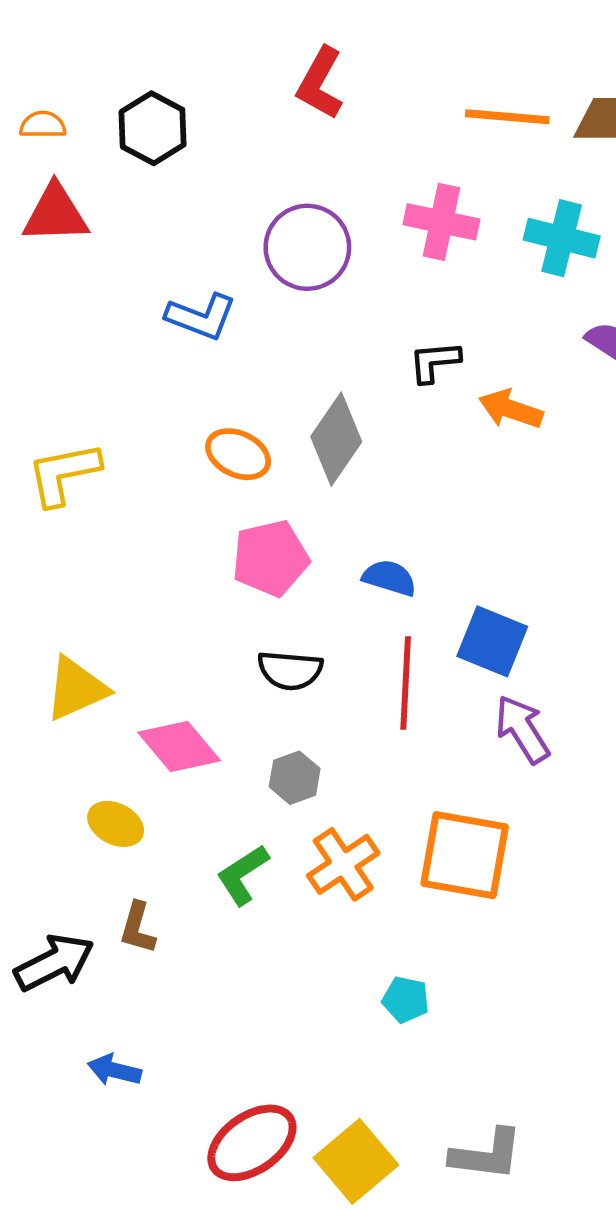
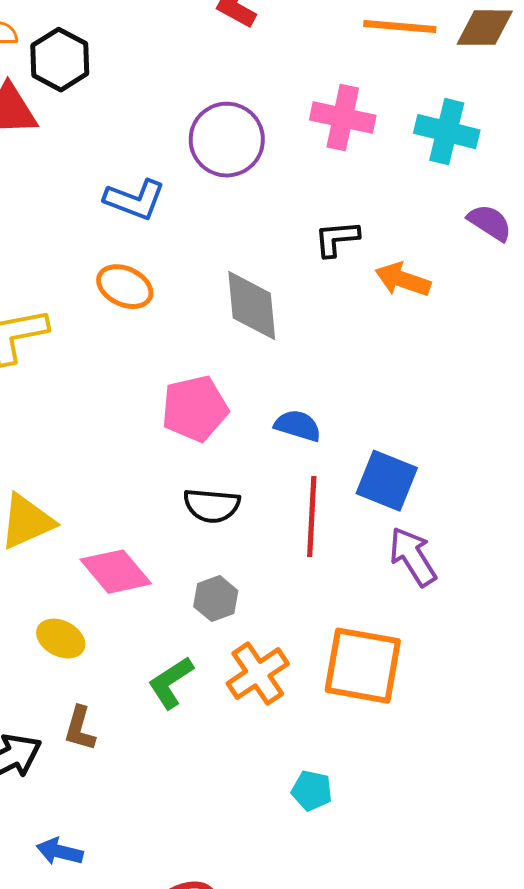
black hexagon: (153, 128) -> (60, 60), moved
gray diamond: (336, 439) -> (252, 306), turned -40
orange ellipse: (238, 454) -> (125, 287), moved

